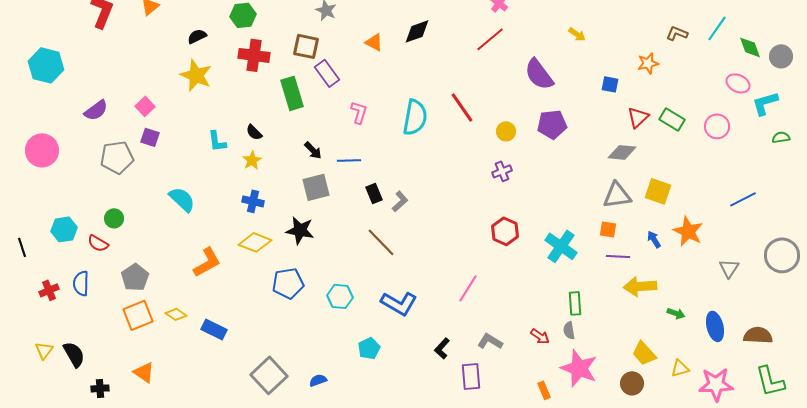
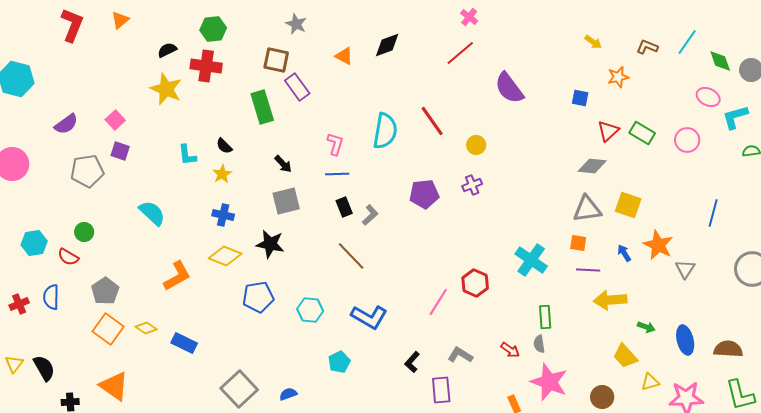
yellow arrow: (577, 34) -> (593, 42), moved
red cross: (254, 55) -> (206, 66), moved
pink L-shape: (359, 112) -> (335, 144), moved
purple pentagon: (552, 124) -> (424, 194), moved
blue line: (349, 160) -> (337, 174), moved
blue line: (743, 199) -> (713, 213), turned -48
red hexagon: (505, 231) -> (475, 283), moved
gray triangle: (729, 268) -> (685, 269), moved
orange square: (138, 315) -> (108, 329), turned -32
yellow trapezoid: (644, 353) -> (625, 356), moved
orange triangle: (144, 372) -> (114, 386), size x1.4

